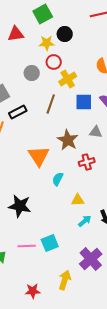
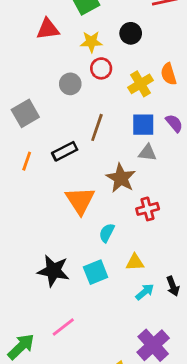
black circle: (65, 34) -> (131, 33), moved
yellow cross: (68, 79) -> (140, 84), moved
black rectangle: (18, 112) -> (65, 151), moved
gray triangle: (96, 132) -> (148, 153), moved
cyan square: (50, 243) -> (96, 272), moved
pink line: (27, 246) -> (63, 327), turned -36

